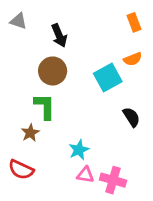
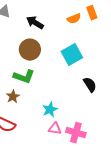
black arrow: (59, 35) -> (35, 23), turned 144
orange semicircle: (133, 59) -> (74, 19), moved
green L-shape: (45, 106) -> (24, 77), turned 110

